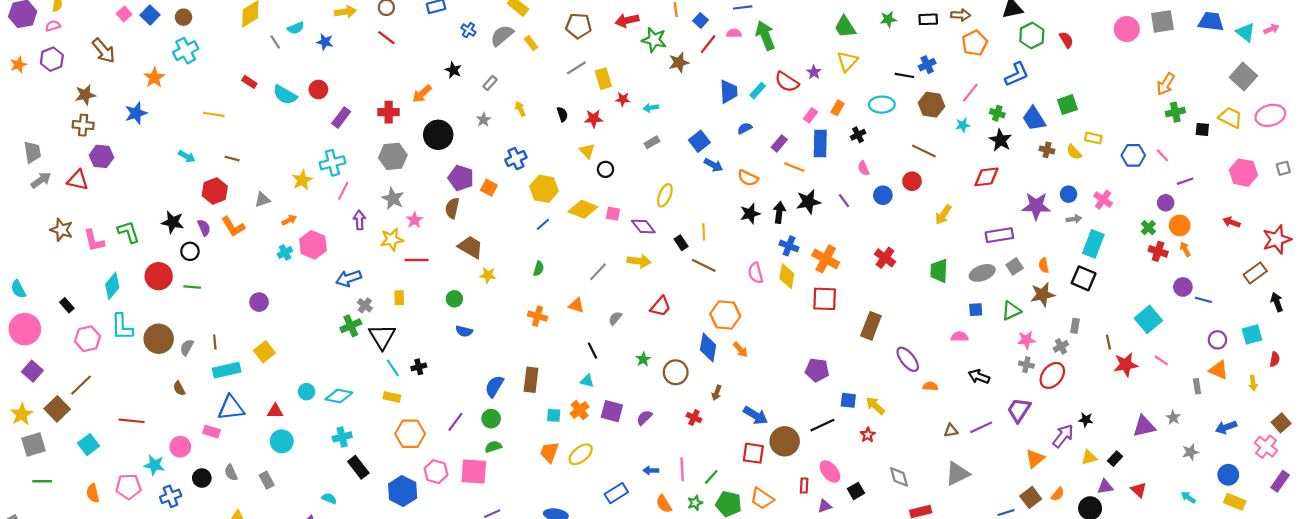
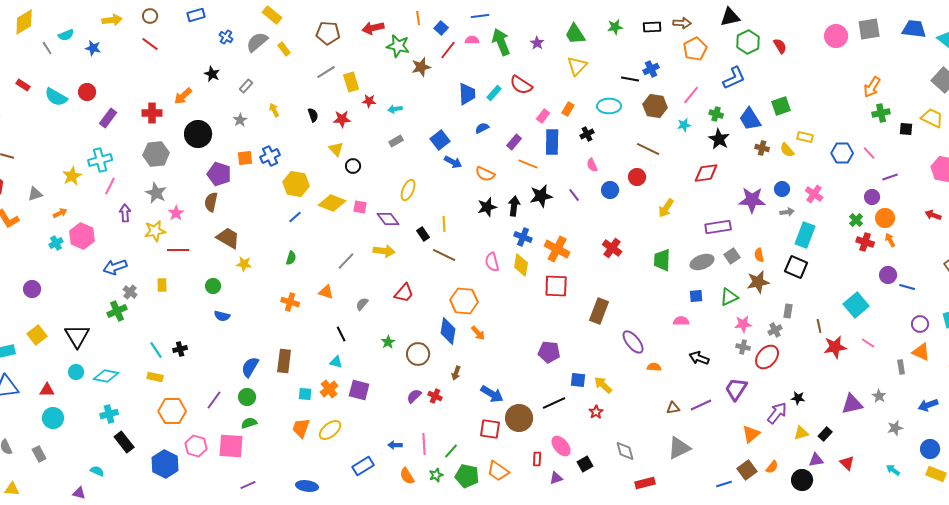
purple star: (814, 72) -> (537, 43), moved
orange square: (489, 188) -> (245, 158), moved, turned -35
black triangle: (382, 337) -> (77, 336), moved
purple semicircle: (644, 418) -> (414, 396), moved

